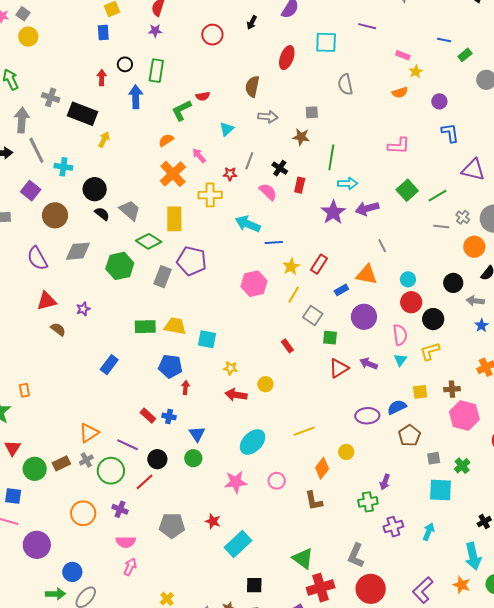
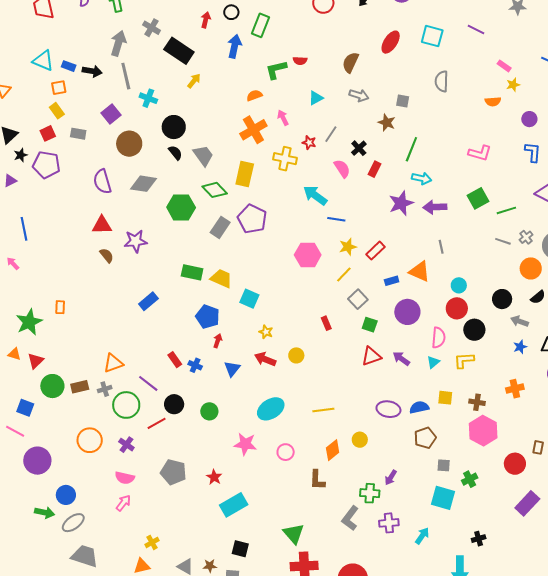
purple star: (83, 309) -> (136, 241), size x1.6
blue triangle: (197, 434) -> (232, 369), moved
gray L-shape: (356, 556) -> (350, 518), moved

